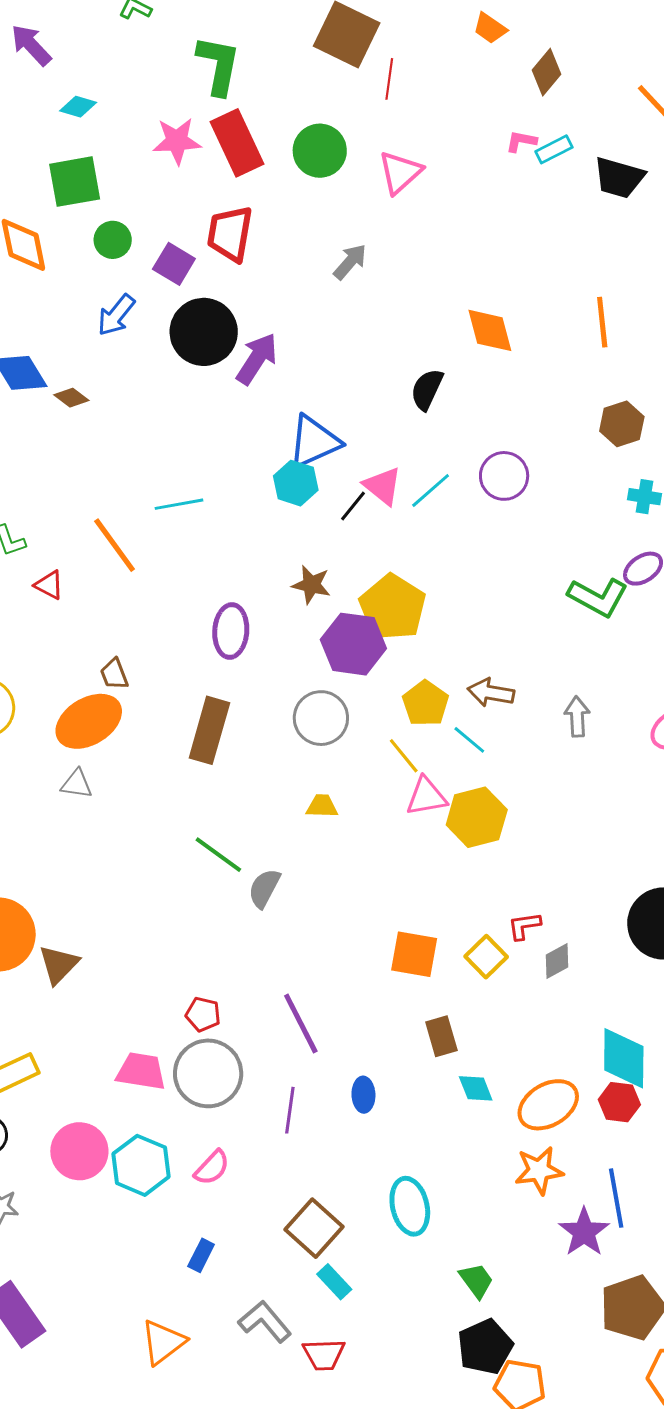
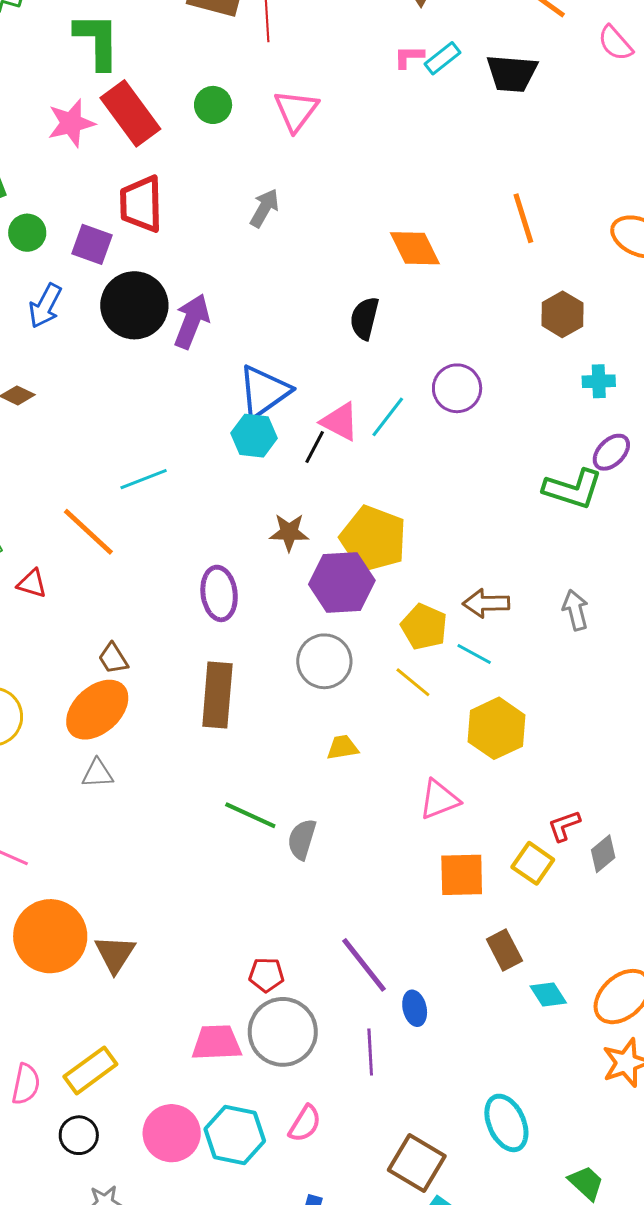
green circle: (320, 151) -> (213, 105), size x0.7
pink triangle: (426, 797) -> (439, 800), moved
blue ellipse: (363, 1095) -> (415, 1008), moved

